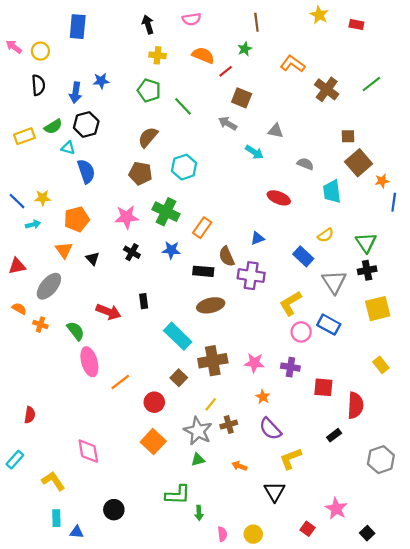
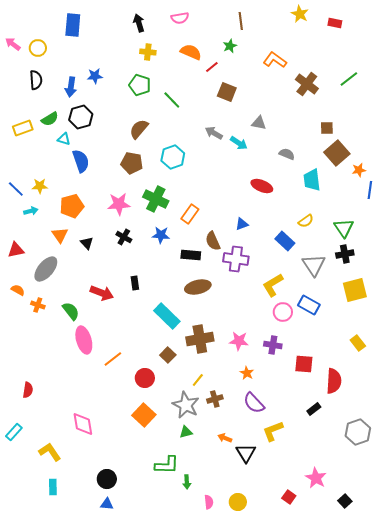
gray arrow: (228, 123) -> (214, 133), moved
black triangle: (275, 492) -> (246, 453), moved
blue triangle: (77, 532) -> (107, 504), moved

